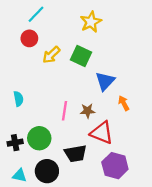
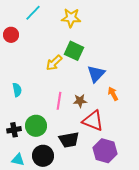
yellow star: (91, 22) -> (71, 18), moved, turned 30
red circle: (29, 38) -> (11, 35), moved
yellow arrow: (51, 55) -> (54, 63), moved

